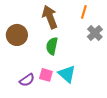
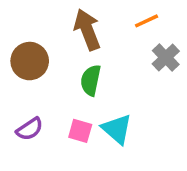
orange line: (84, 12) -> (147, 21), turned 48
purple semicircle: (27, 80) -> (30, 129), moved

